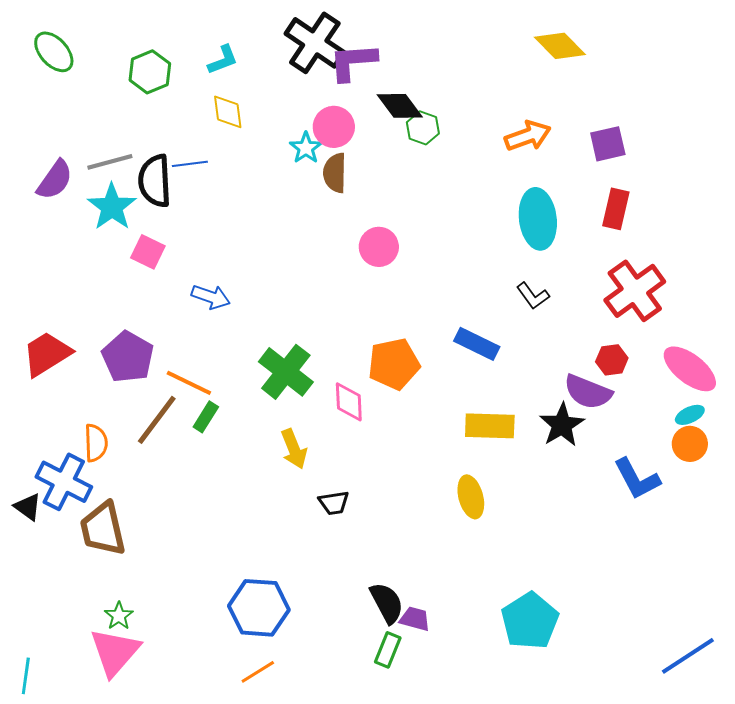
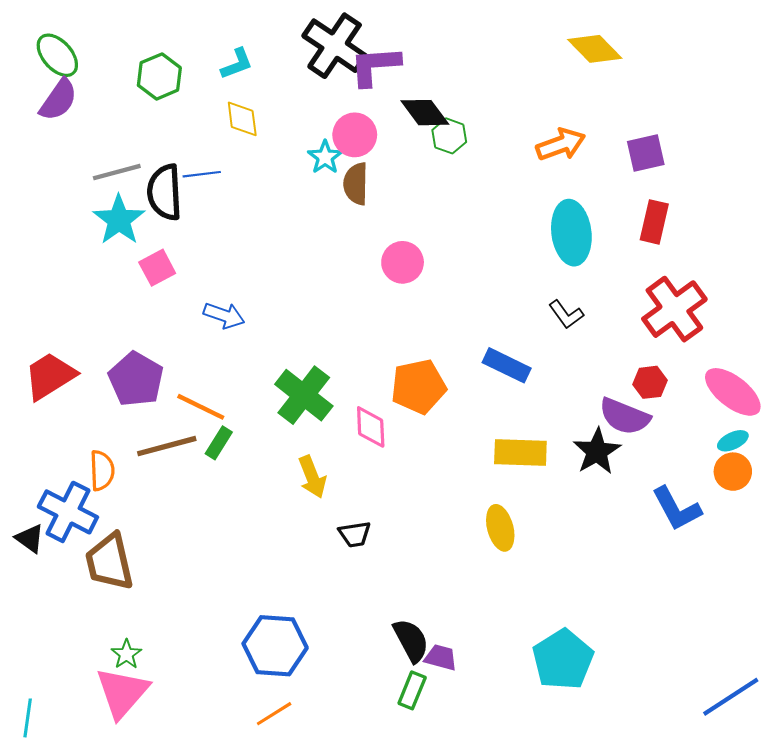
purple semicircle: (55, 180) -> (58, 100), moved
pink square: (148, 252) -> (157, 268), turned 36
brown line: (157, 420) -> (167, 446), turned 38

